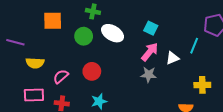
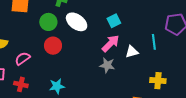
cyan square: (151, 28) -> (114, 21), turned 32
cyan line: (194, 46) -> (154, 42), turned -35
red circle: (92, 71) -> (53, 46), moved

